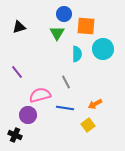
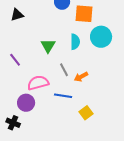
green triangle: (57, 33) -> (48, 46), moved
orange arrow: (95, 104) -> (81, 77), moved

